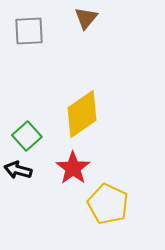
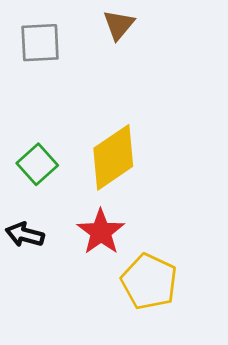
green square: (27, 136) -> (37, 164), moved

